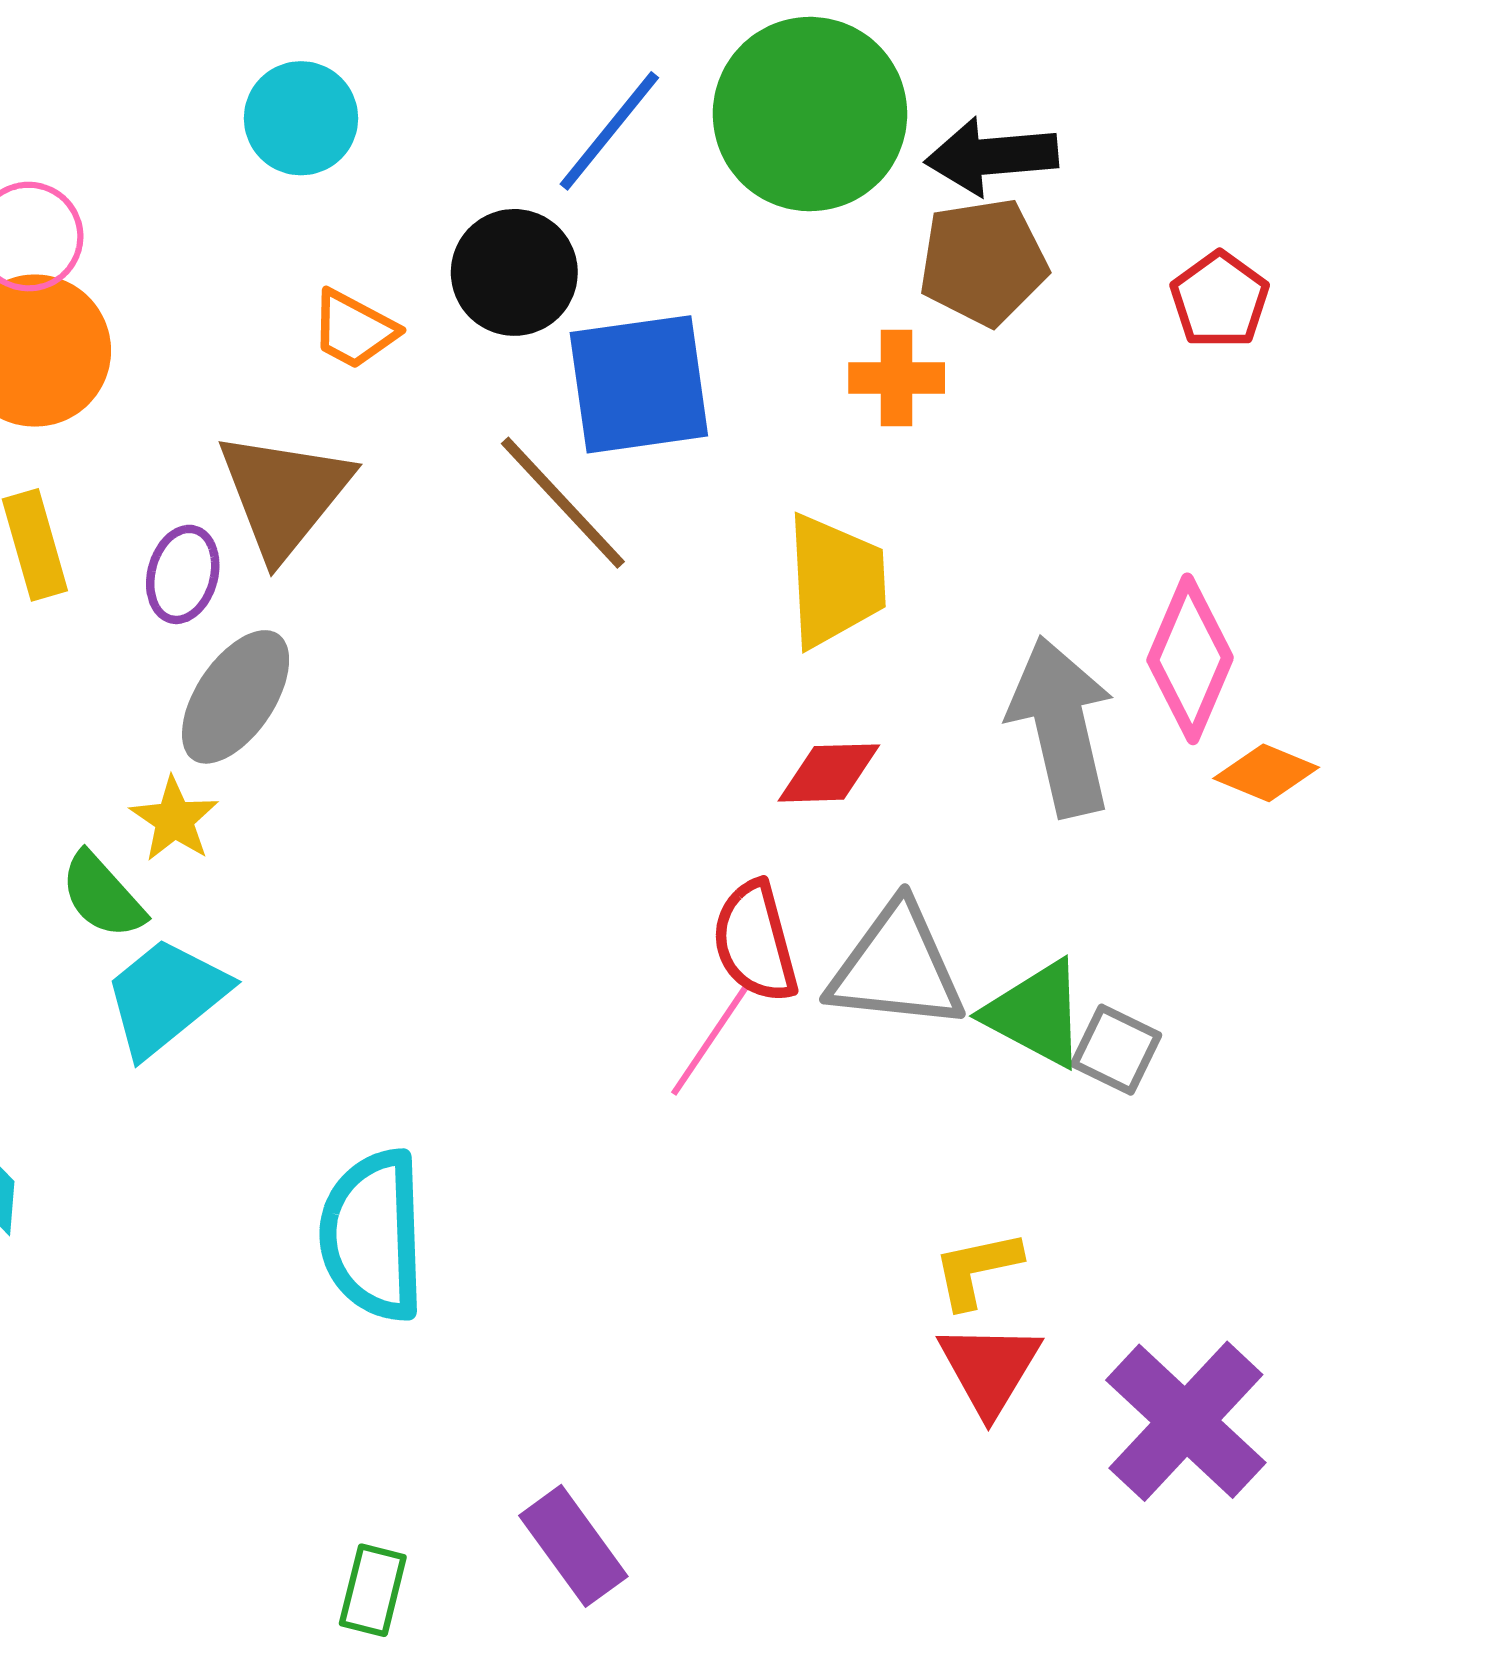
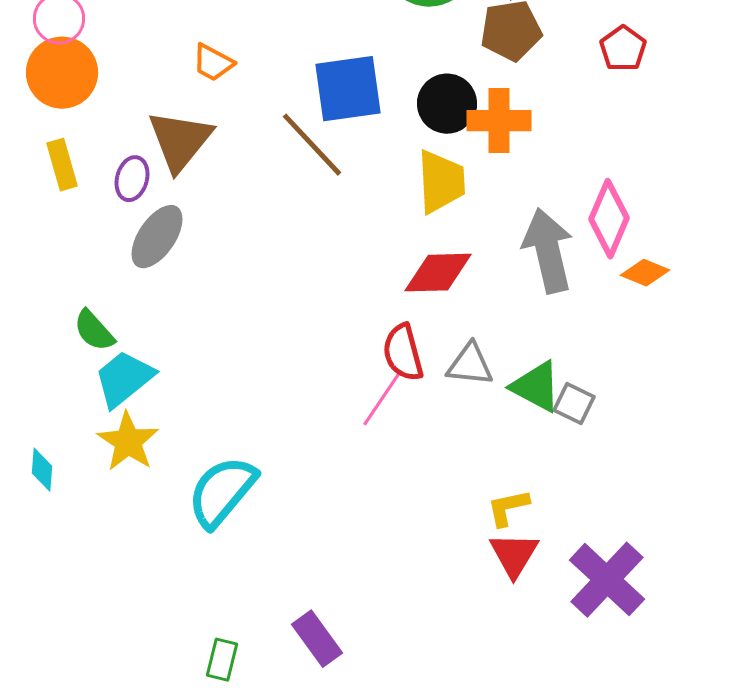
black circle: (514, 272) -> (447, 104), moved
orange cross: (897, 378) -> (499, 121), moved, size x1.4
red diamond: (829, 773) -> (438, 273), size x1.4
yellow star: (174, 819) -> (128, 442), moved, size x1.5
gray triangle: (897, 967) -> (470, 365), size x0.7
cyan semicircle: (373, 1235) -> (222, 492), turned 42

